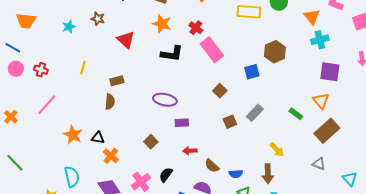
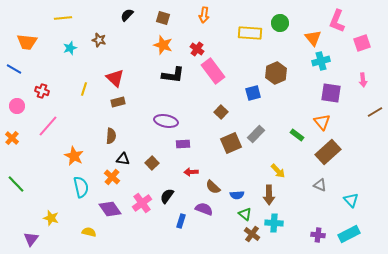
red triangle: (126, 40) -> (115, 78), moved
pink circle: (16, 69) -> (17, 106), moved
brown semicircle: (110, 102) -> (111, 136), moved
brown square: (230, 122) -> (231, 143), size x1.5
black triangle: (98, 138) -> (123, 159), moved
cyan semicircle: (72, 177) -> (81, 187), moved

